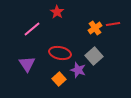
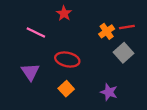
pink line: (32, 29) -> (36, 33), turned 66
gray square: (94, 56) -> (123, 53), moved
purple star: (78, 70) -> (109, 92), moved

